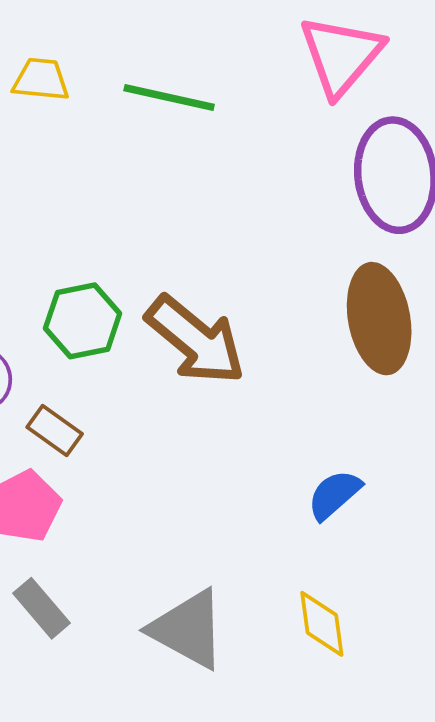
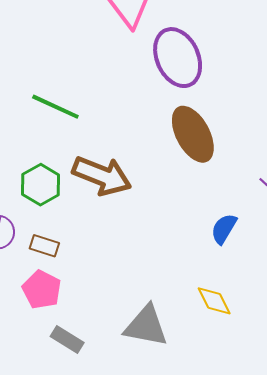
green line: (169, 97) -> (55, 107), moved, turned 30
blue semicircle: (334, 495) -> (224, 229), moved

